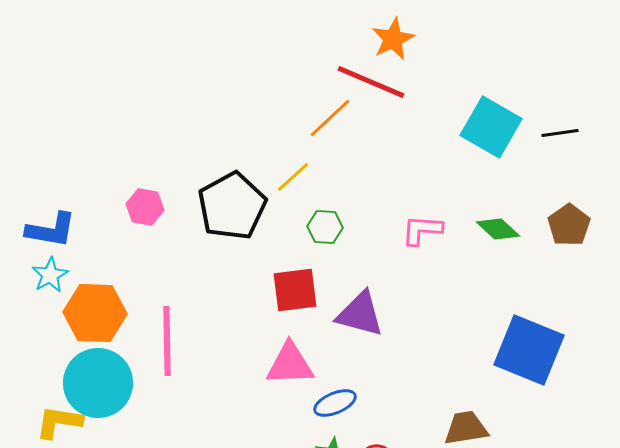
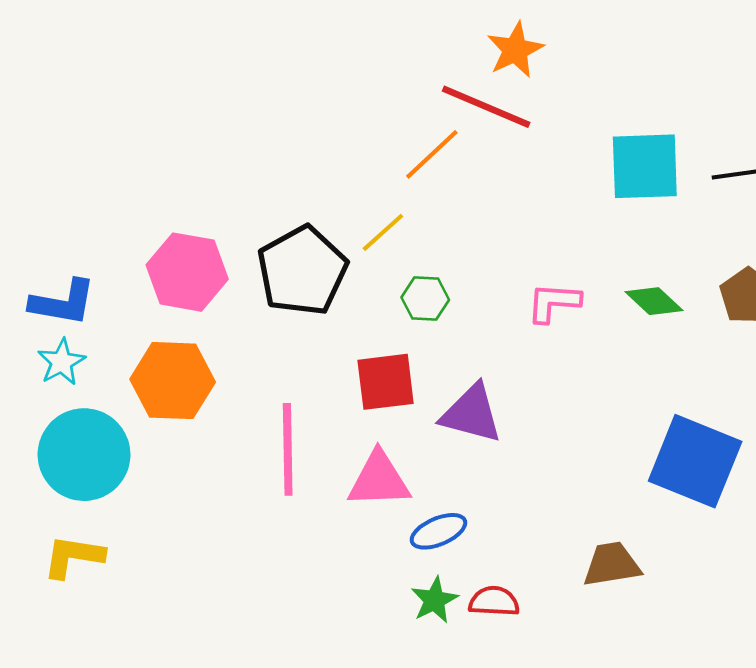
cyan square: (491, 127) -> (645, 166), turned -32
pink hexagon: (145, 207) -> (187, 272), size x1.6
orange hexagon: (95, 313) -> (173, 381), moved
pink line: (167, 341) -> (288, 449), moved
cyan circle: (98, 383) -> (84, 455), moved

